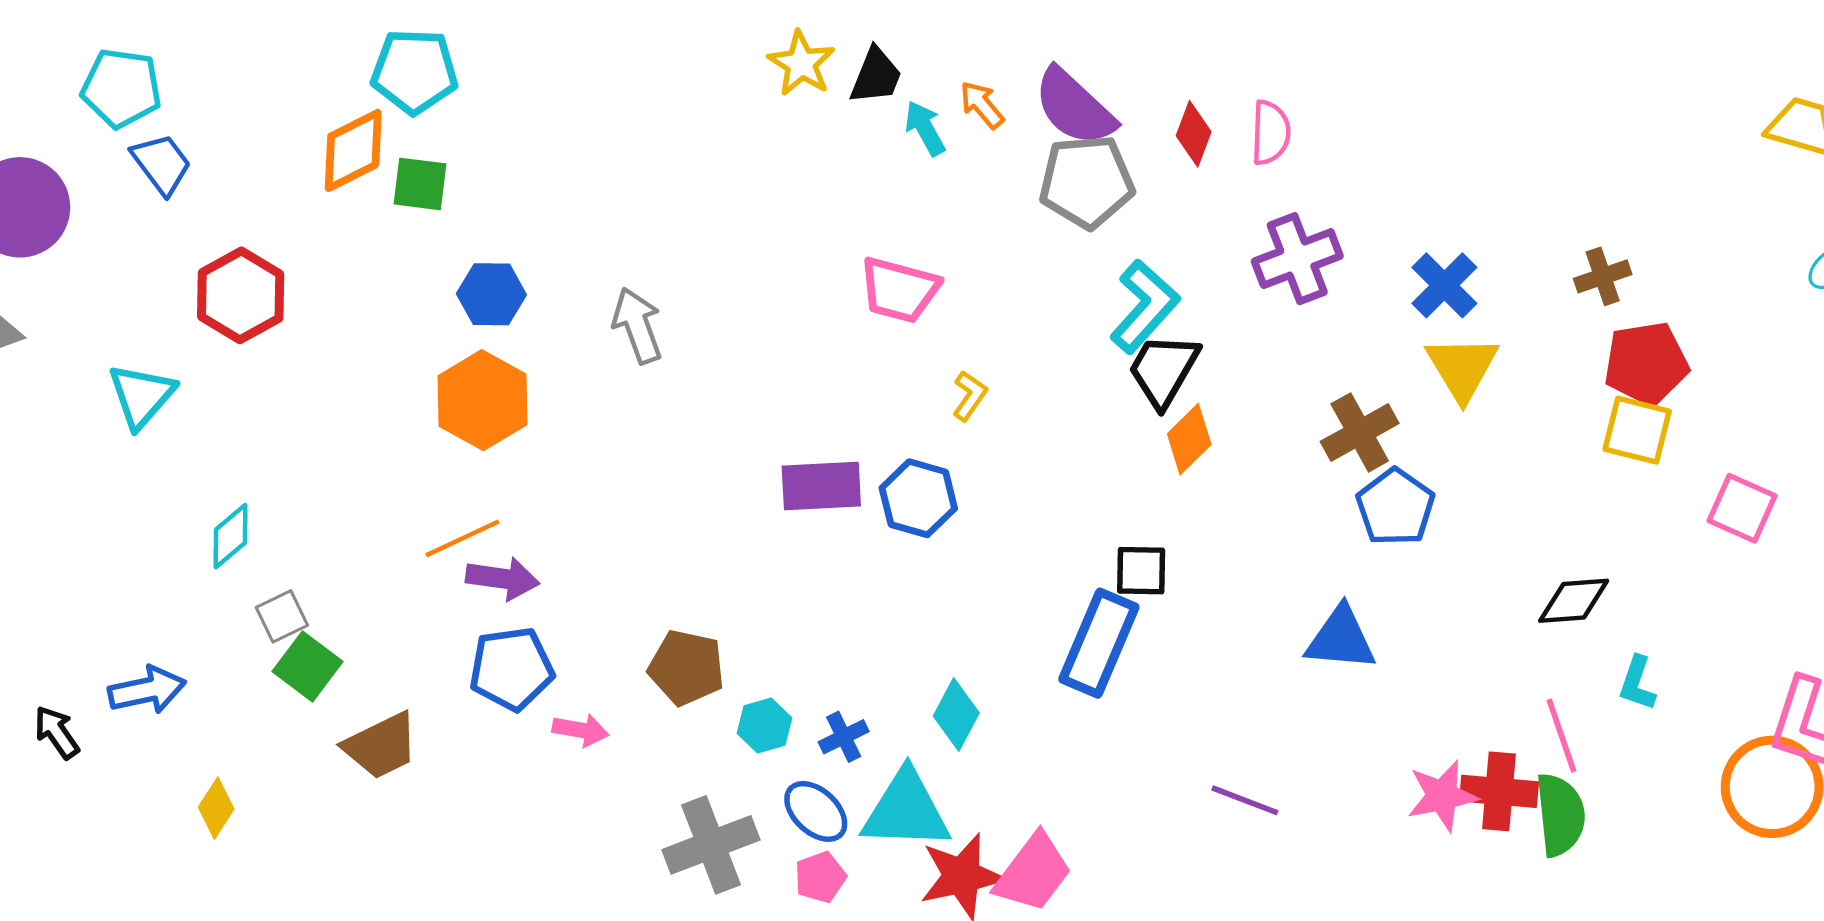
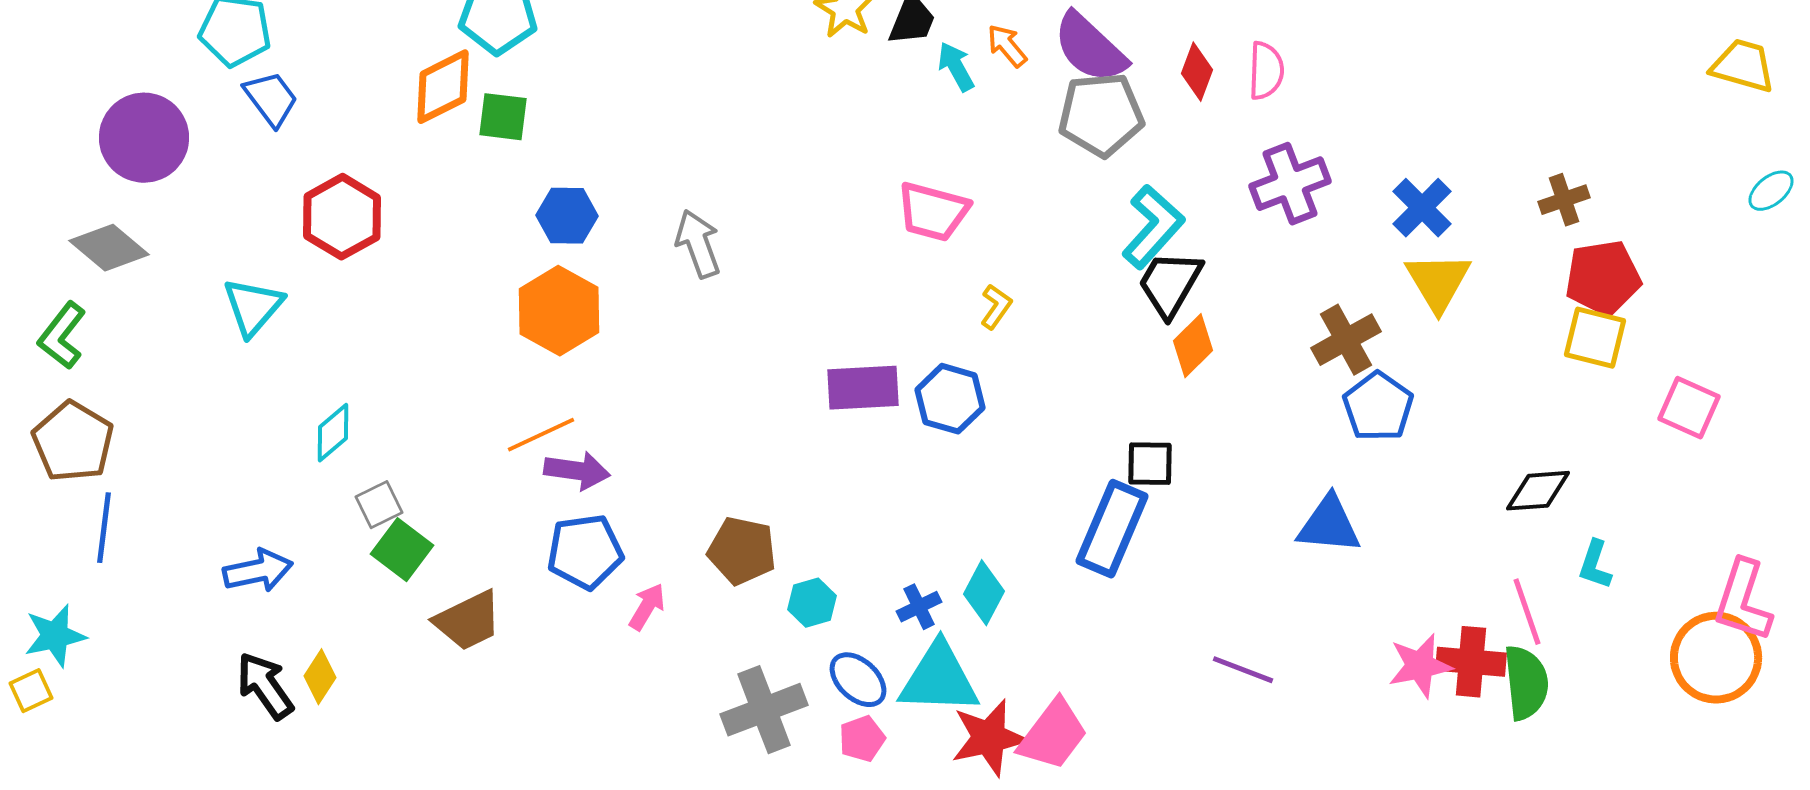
pink arrow: (581, 730) -> (647, 607), turned -69
black arrow: (57, 732) -> (265, 686), moved, size x1.4
blue cross: (844, 737) -> (919, 607), moved

